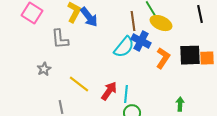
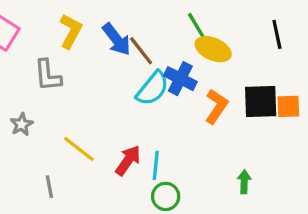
blue arrow: (89, 17) -> (117, 39), moved
brown line: (133, 21) -> (141, 51), moved, turned -30

